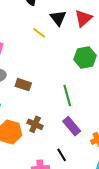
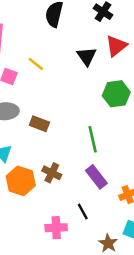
black triangle: (58, 18) -> (87, 56), moved
yellow line: (39, 33) -> (36, 64), moved

